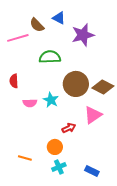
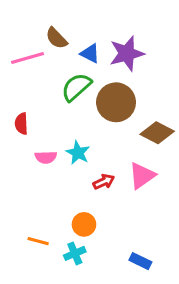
blue triangle: (59, 18) -> (90, 53), moved
green semicircle: (50, 57) -> (76, 87), turned -40
brown circle: (76, 84) -> (116, 102), moved
red arrow: (69, 128) -> (104, 182), moved
cyan cross: (59, 167) -> (75, 253), moved

